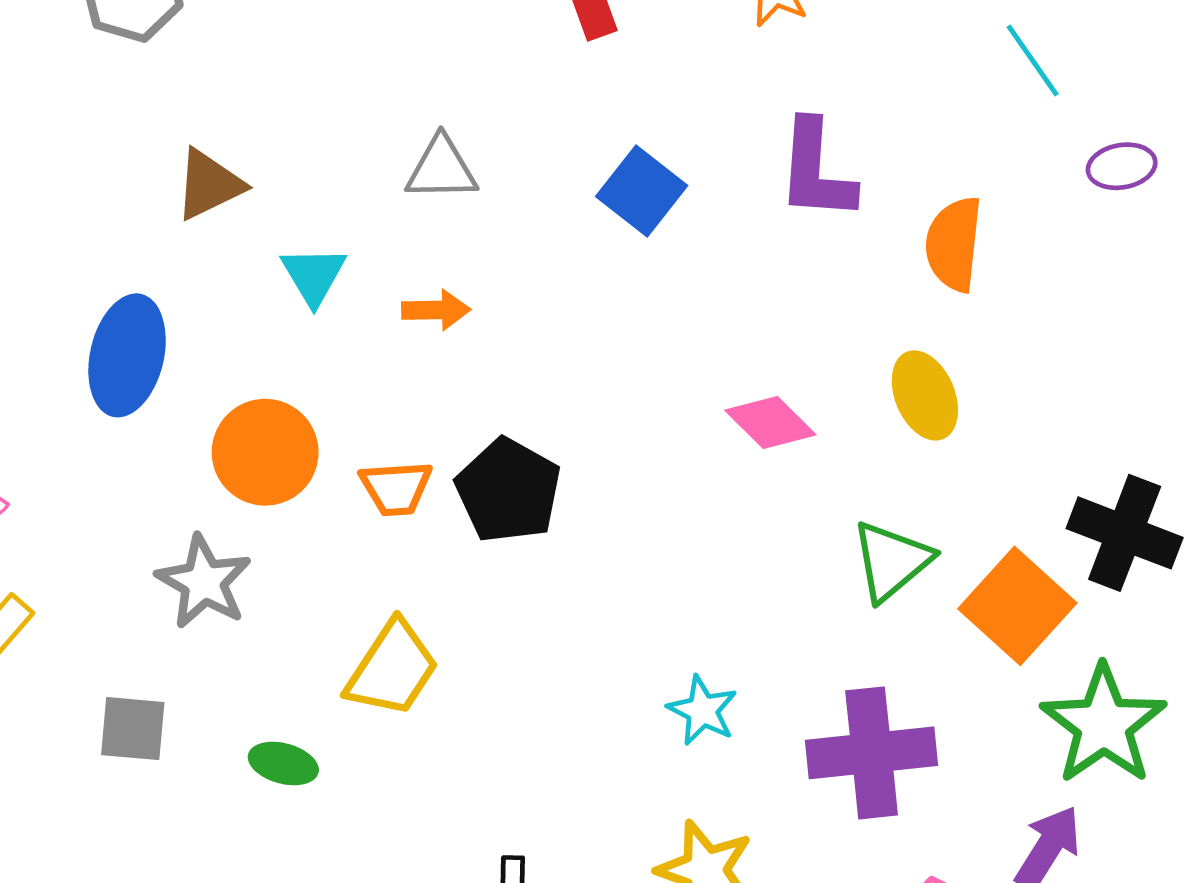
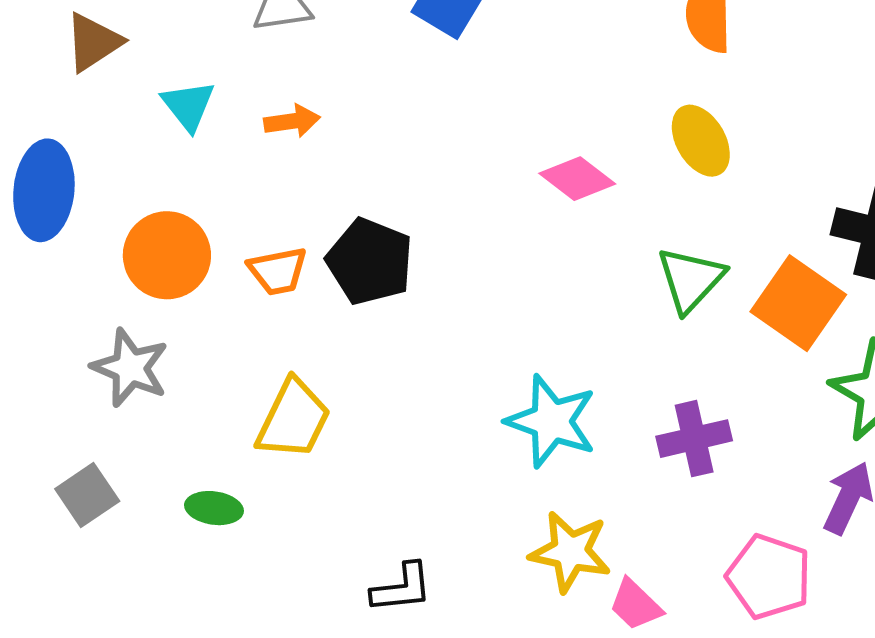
cyan star: (702, 710) -> (551, 421), size x1.6
gray square: (133, 729) -> (87, 495), turned -32
purple cross: (872, 753) -> (694, 439), size x0.7

